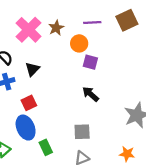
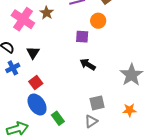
orange circle: (79, 43) -> (98, 21), moved
gray square: (82, 132) -> (97, 103), moved

